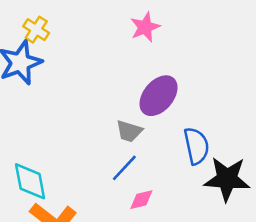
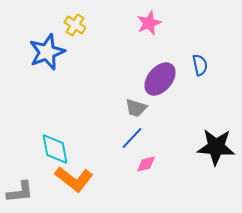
yellow cross: (36, 30) -> (75, 25), moved
blue semicircle: (196, 146) -> (200, 65), moved, size x0.7

